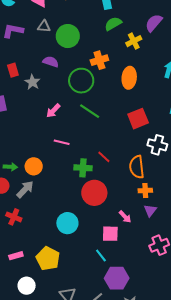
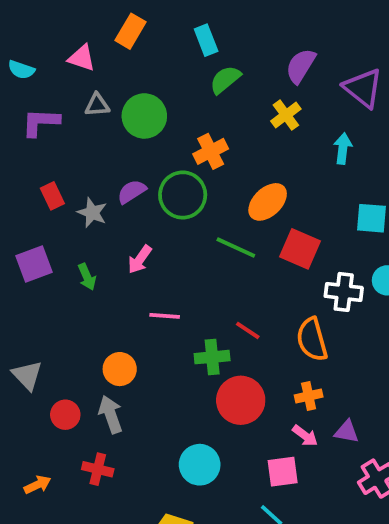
yellow cross: (134, 41) -> (286, 115), moved
purple semicircle: (51, 62) -> (132, 192), moved, turned -42
orange ellipse: (129, 78) -> (268, 202), moved, turned 50
green line: (90, 111) -> (236, 247), moved
red square: (138, 119) -> (300, 249), turned -35
green arrow: (10, 167) -> (87, 277), moved, turned 72
gray arrow: (25, 189) -> (111, 414), turned -54
orange cross: (145, 191) -> (309, 396), moved
purple triangle: (150, 211) -> (347, 432), moved, turned -48

